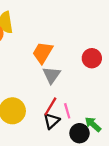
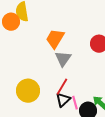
pink line: (67, 111) -> (75, 103), moved

